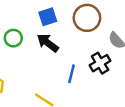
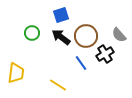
brown circle: (87, 18) -> (86, 36), moved
blue line: (72, 74) -> (81, 63), turned -49

